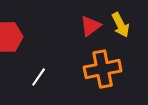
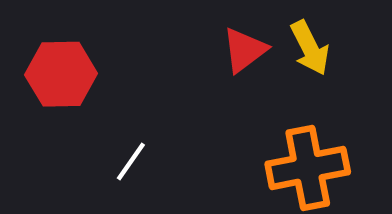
orange cross: (103, 69) -> (308, 168), moved

